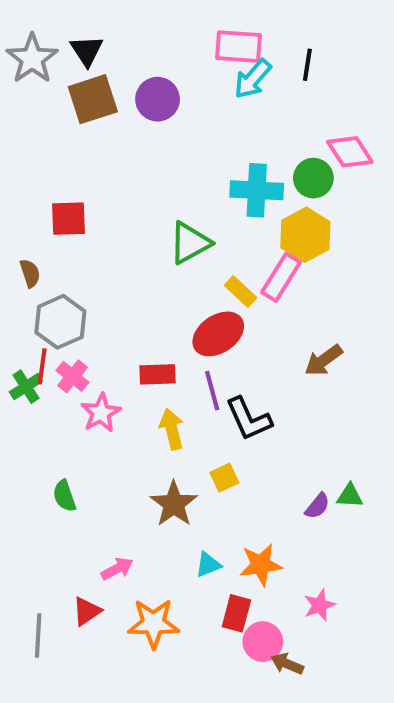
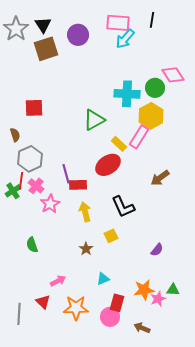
black line: (307, 65) -> (152, 20), moved
purple circle: (158, 99) -> (78, 35), moved
purple line: (212, 391) -> (66, 174), moved
green triangle: (350, 496) -> (173, 290), moved
brown star: (174, 504) -> (86, 249), size x0.6
orange star: (261, 565) -> (144, 290), moved
red triangle: (87, 611) -> (43, 302), turned -42
pink circle: (263, 642) -> (110, 317), moved

